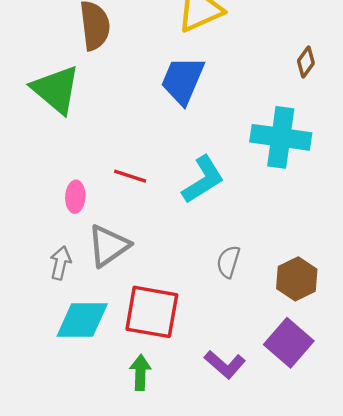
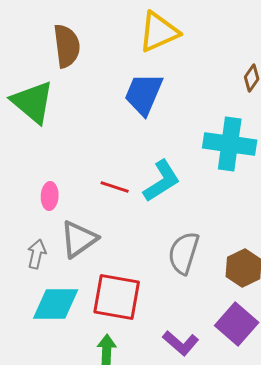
red line: (130, 176) -> (115, 187), moved
gray semicircle: (228, 262) -> (184, 253), size x1.5

